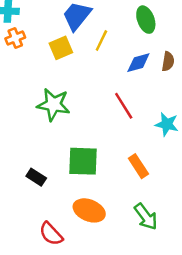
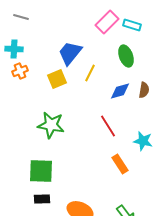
green square: (83, 161) -> (41, 171), moved
orange rectangle: (138, 166) -> (120, 164), moved
black rectangle: (36, 177) -> (42, 199), moved, turned -35

